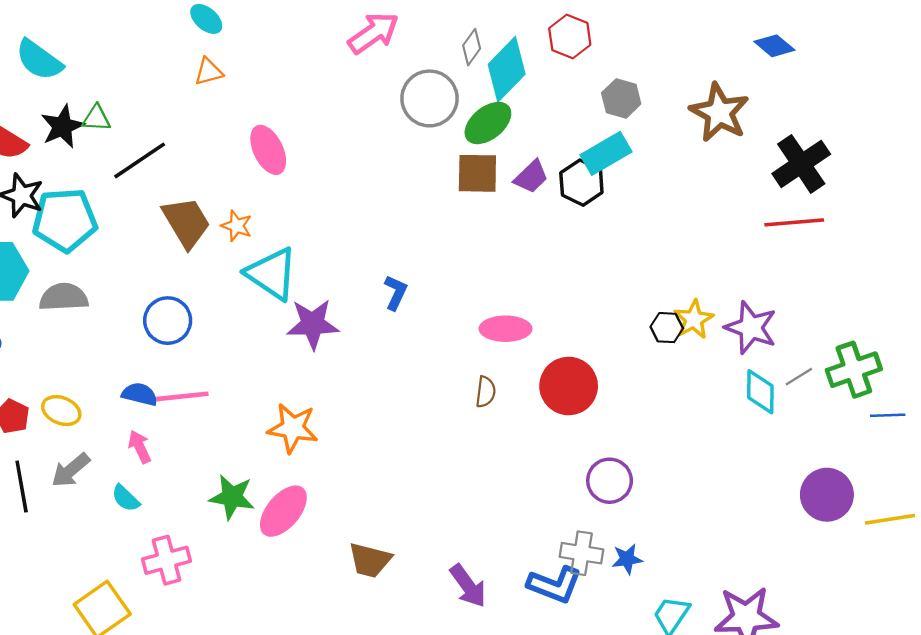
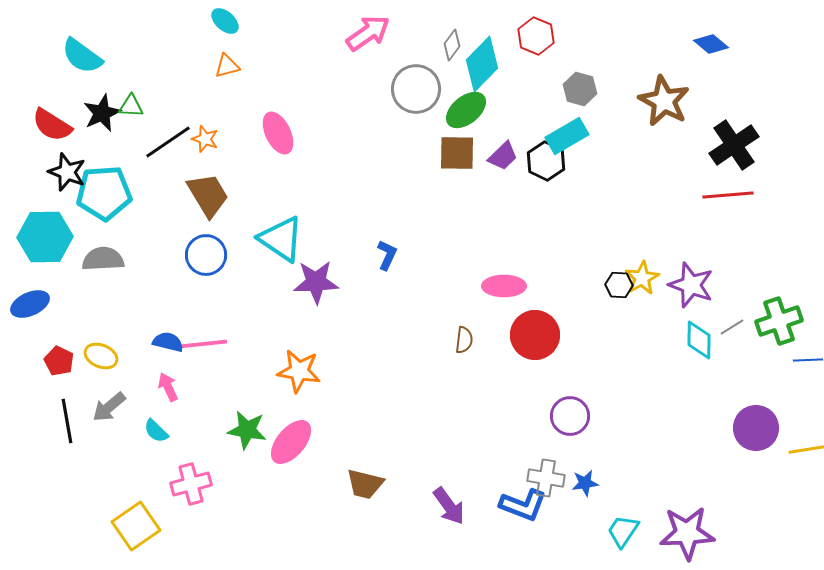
orange star: (237, 226) -> (205, 139), moved
blue circle: (168, 321) -> (206, 255), moved
pink ellipse: (505, 329) -> (504, 286), moved

